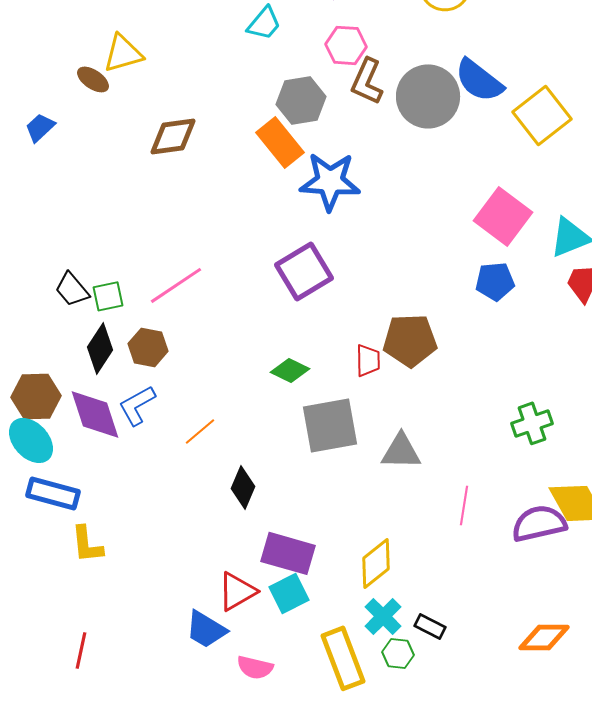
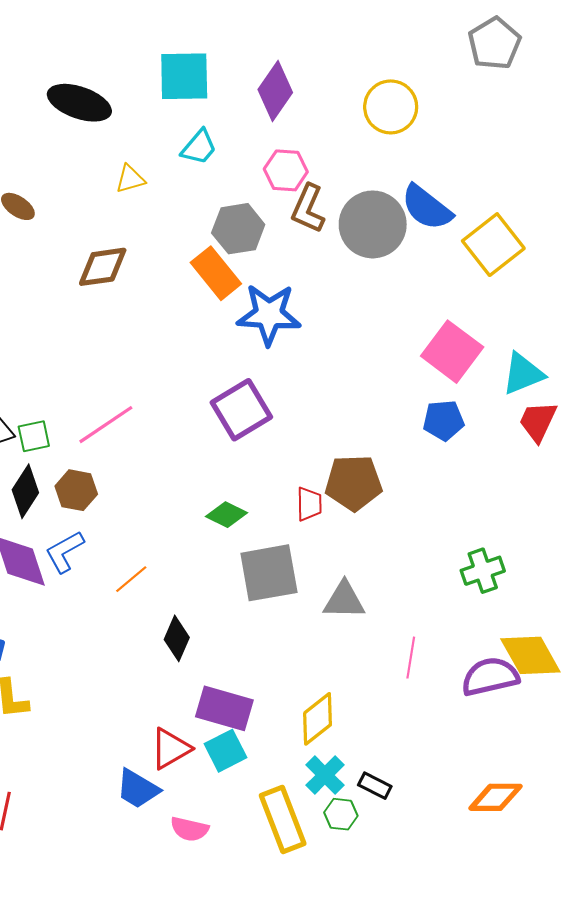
yellow triangle: (123, 53) -> (130, 179), moved, size x0.7

